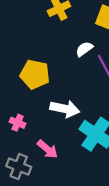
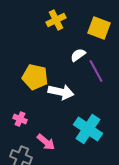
white arrow: (65, 109) -> (61, 92), moved

